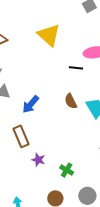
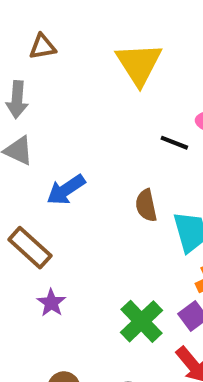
brown rectangle: (21, 136) -> (30, 248), turned -40
green cross: (67, 170) -> (141, 321), moved, size x1.5

